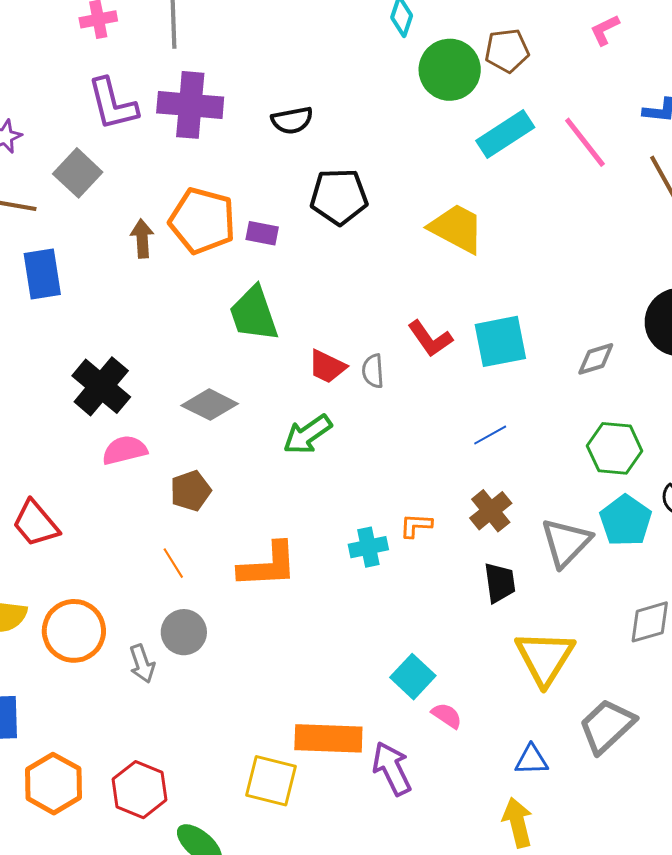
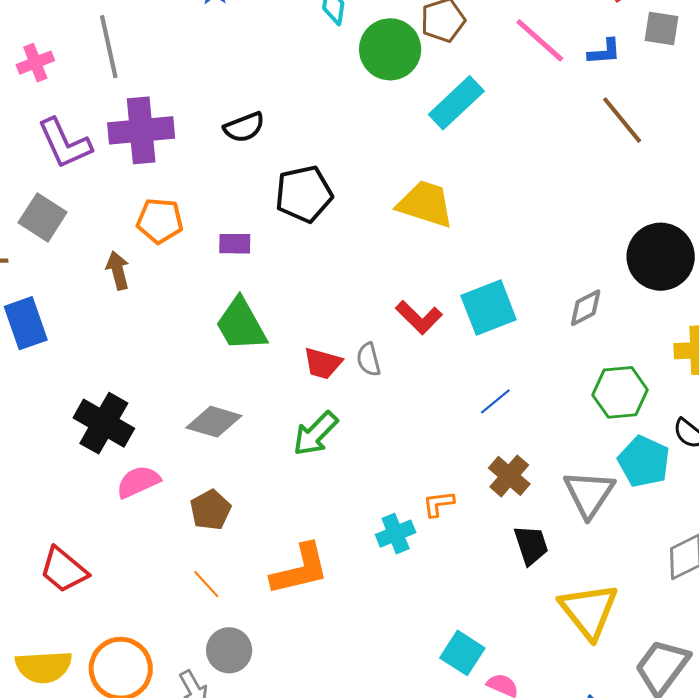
pink line: (585, 142) -> (540, 40), moved
orange pentagon: (202, 221) -> (160, 221), moved, size x0.7

